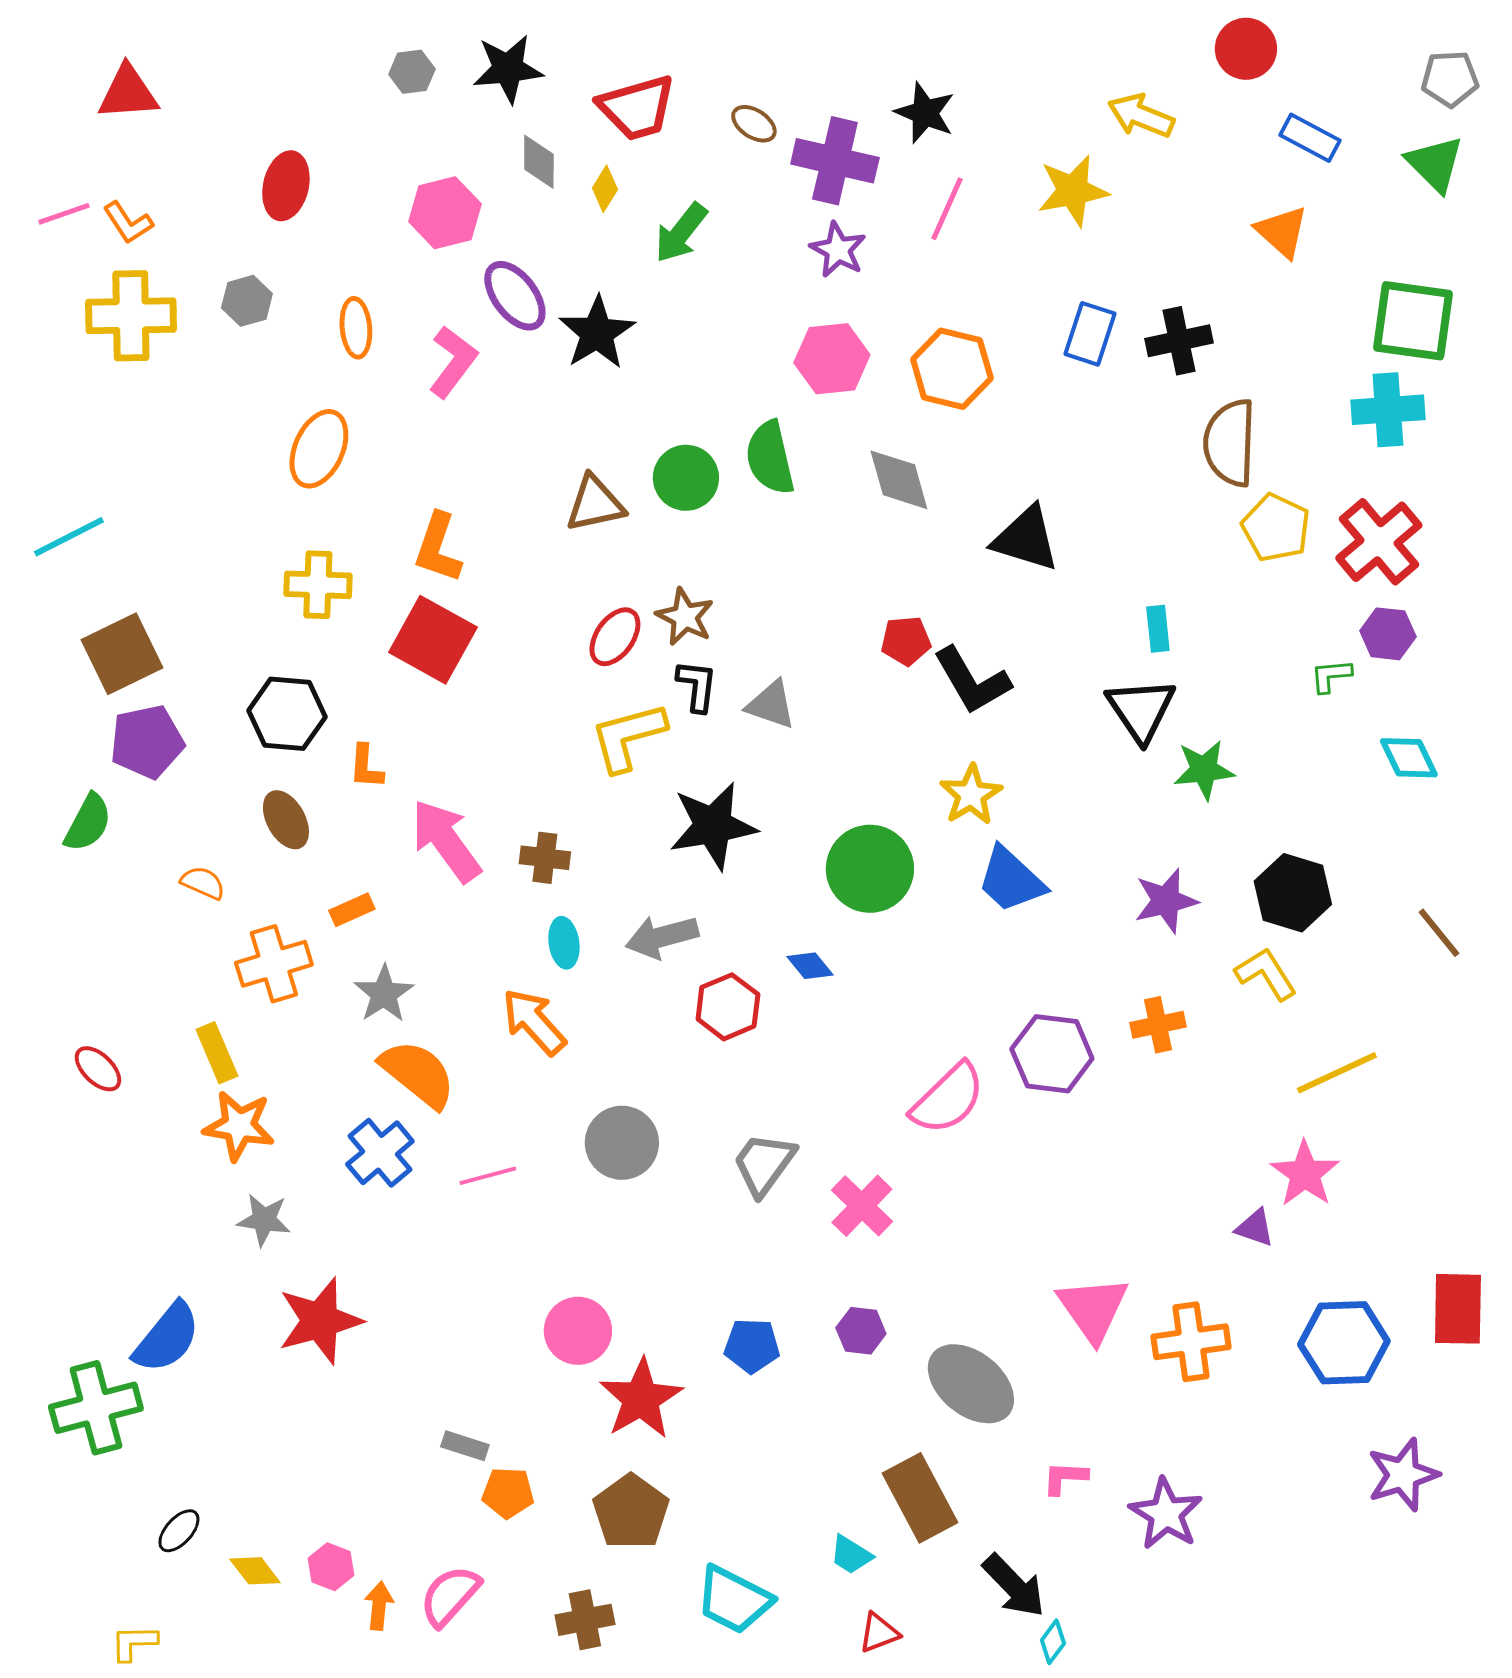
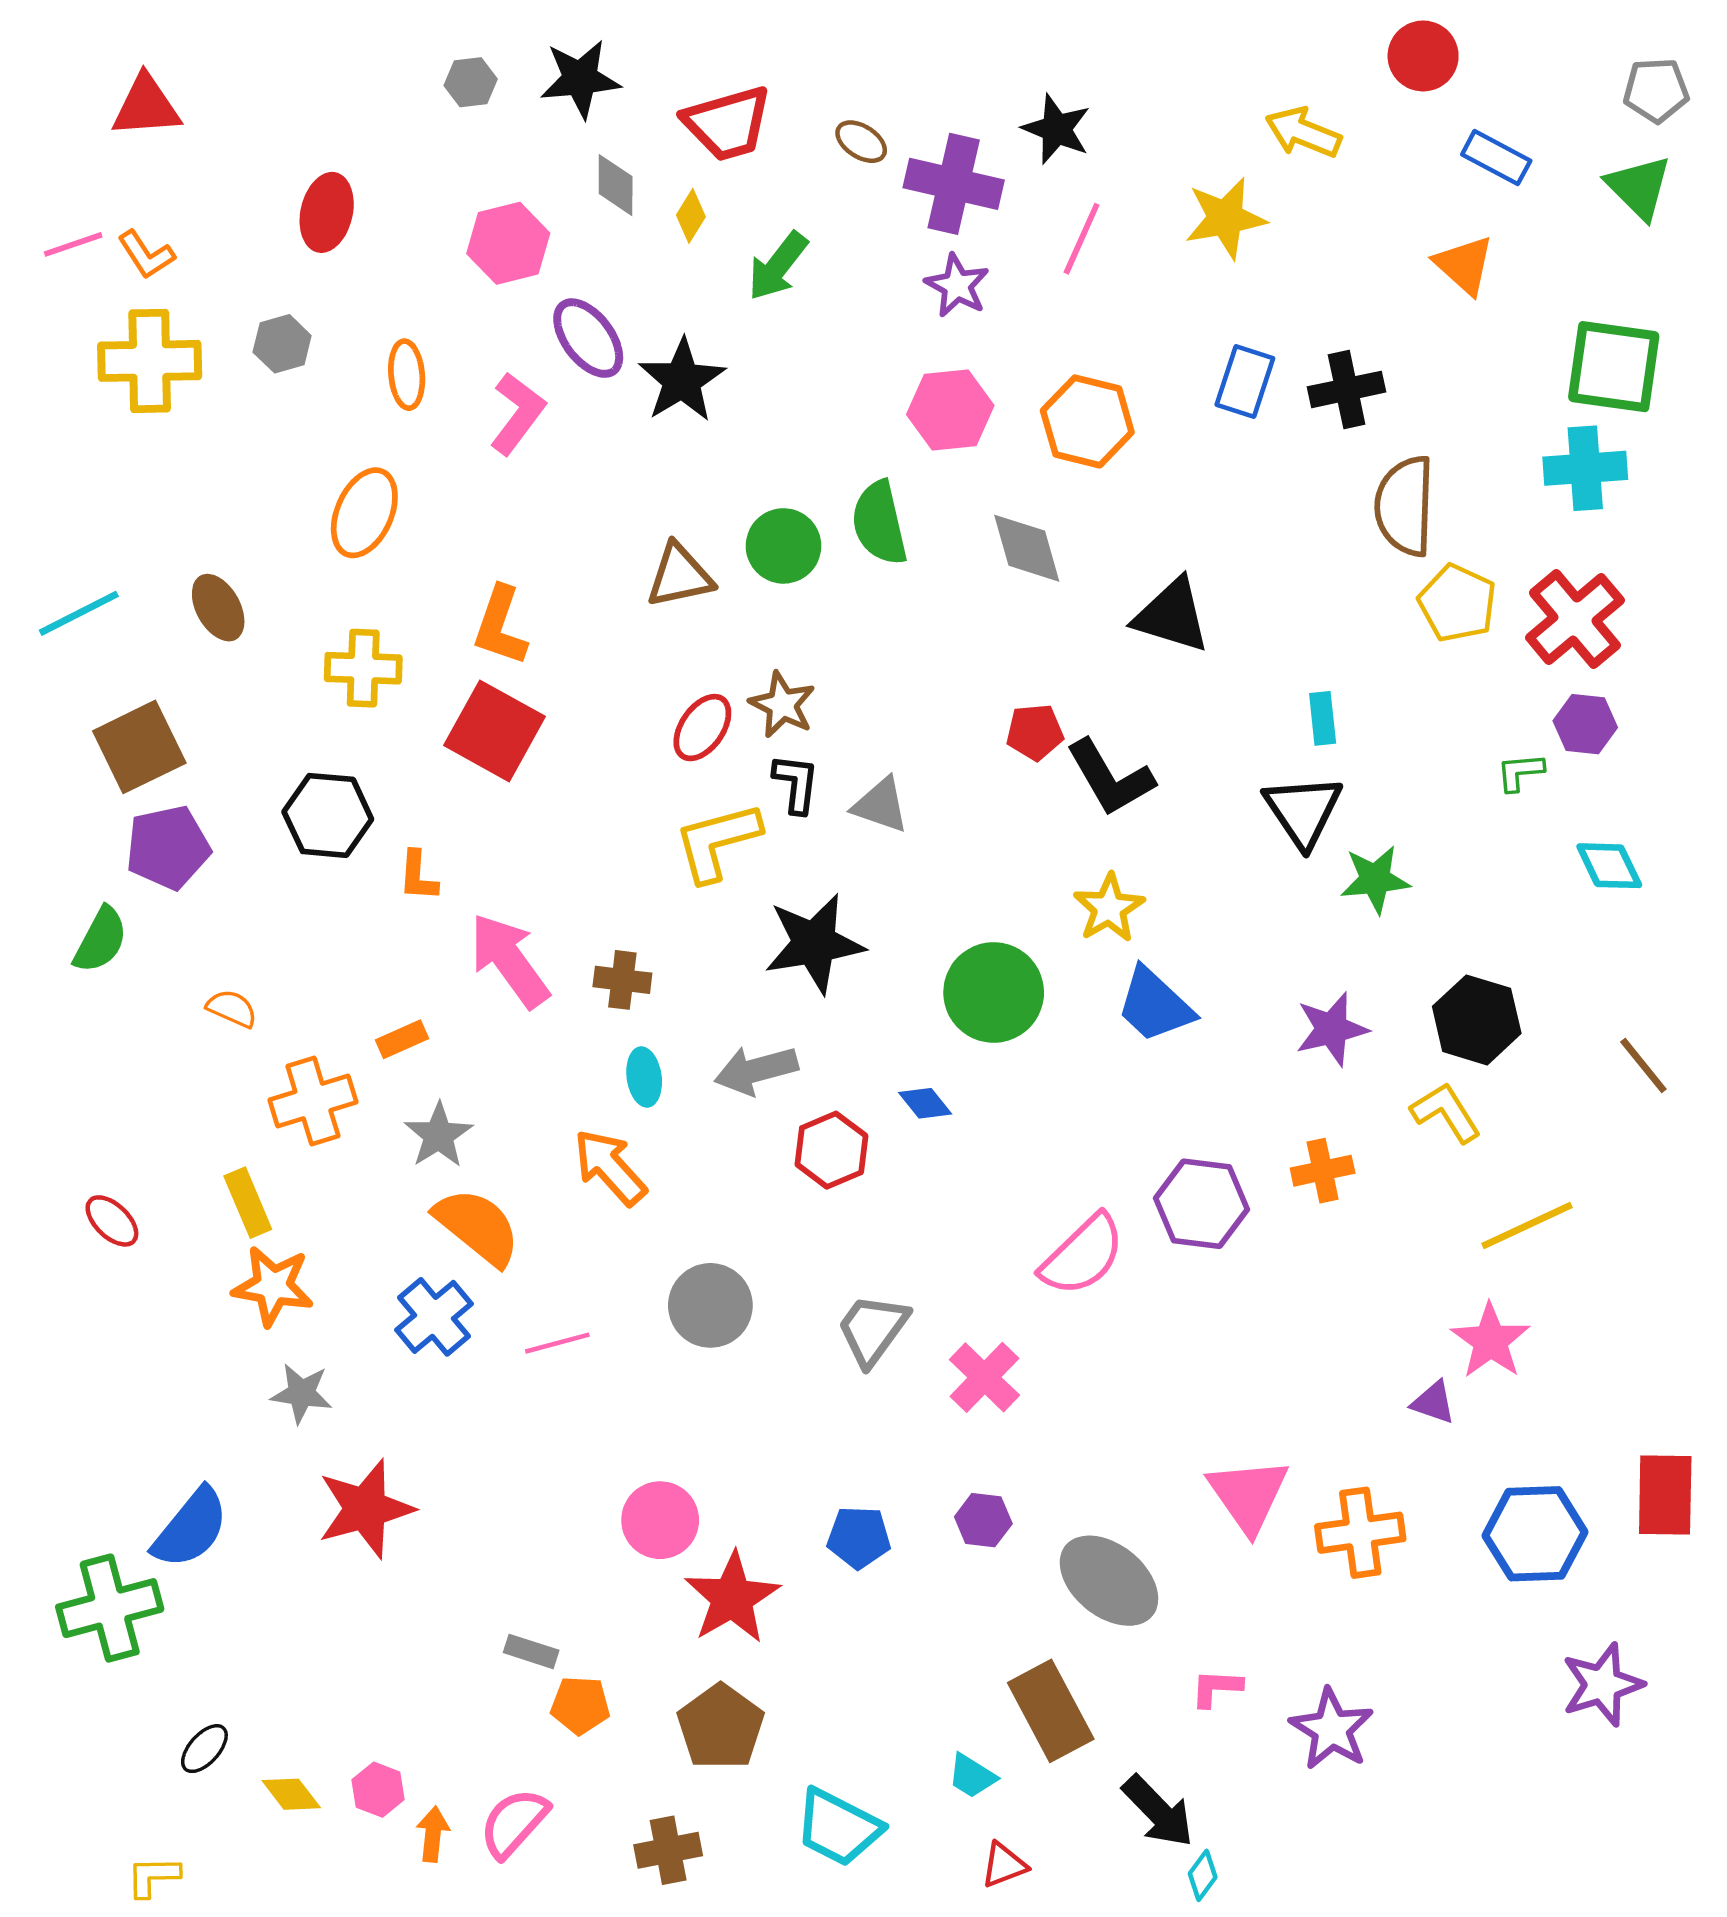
brown ellipse: (286, 820) -> (218, 608), moved

